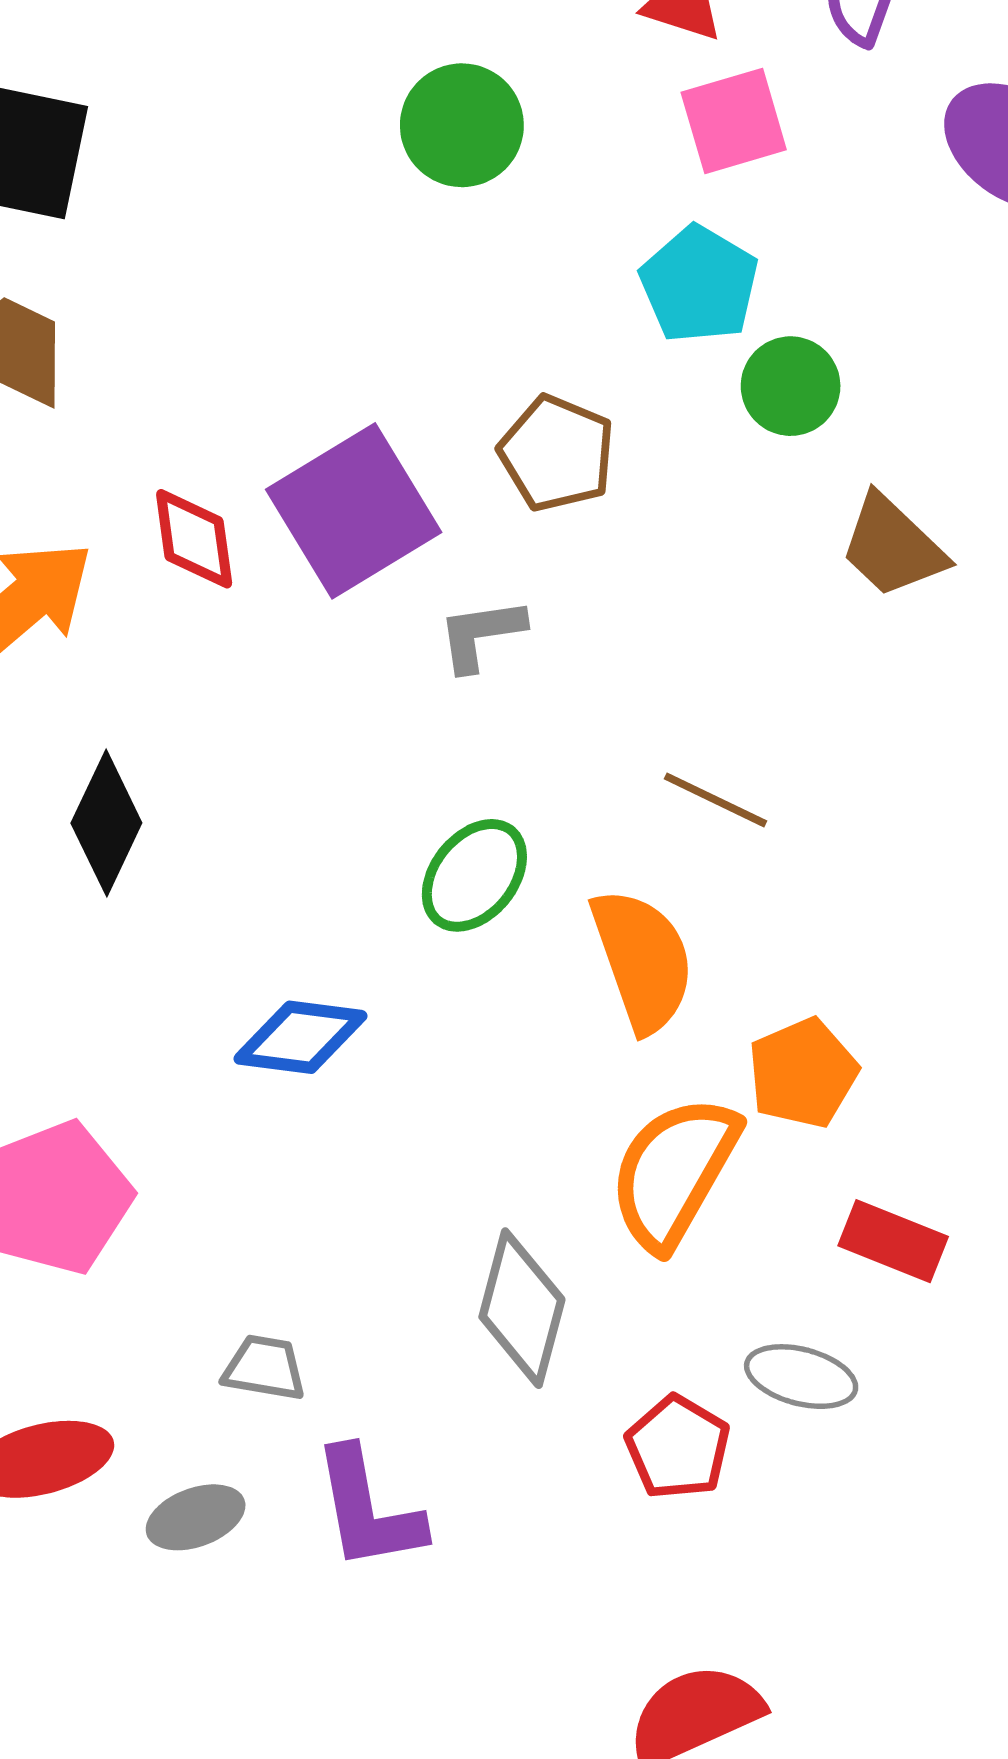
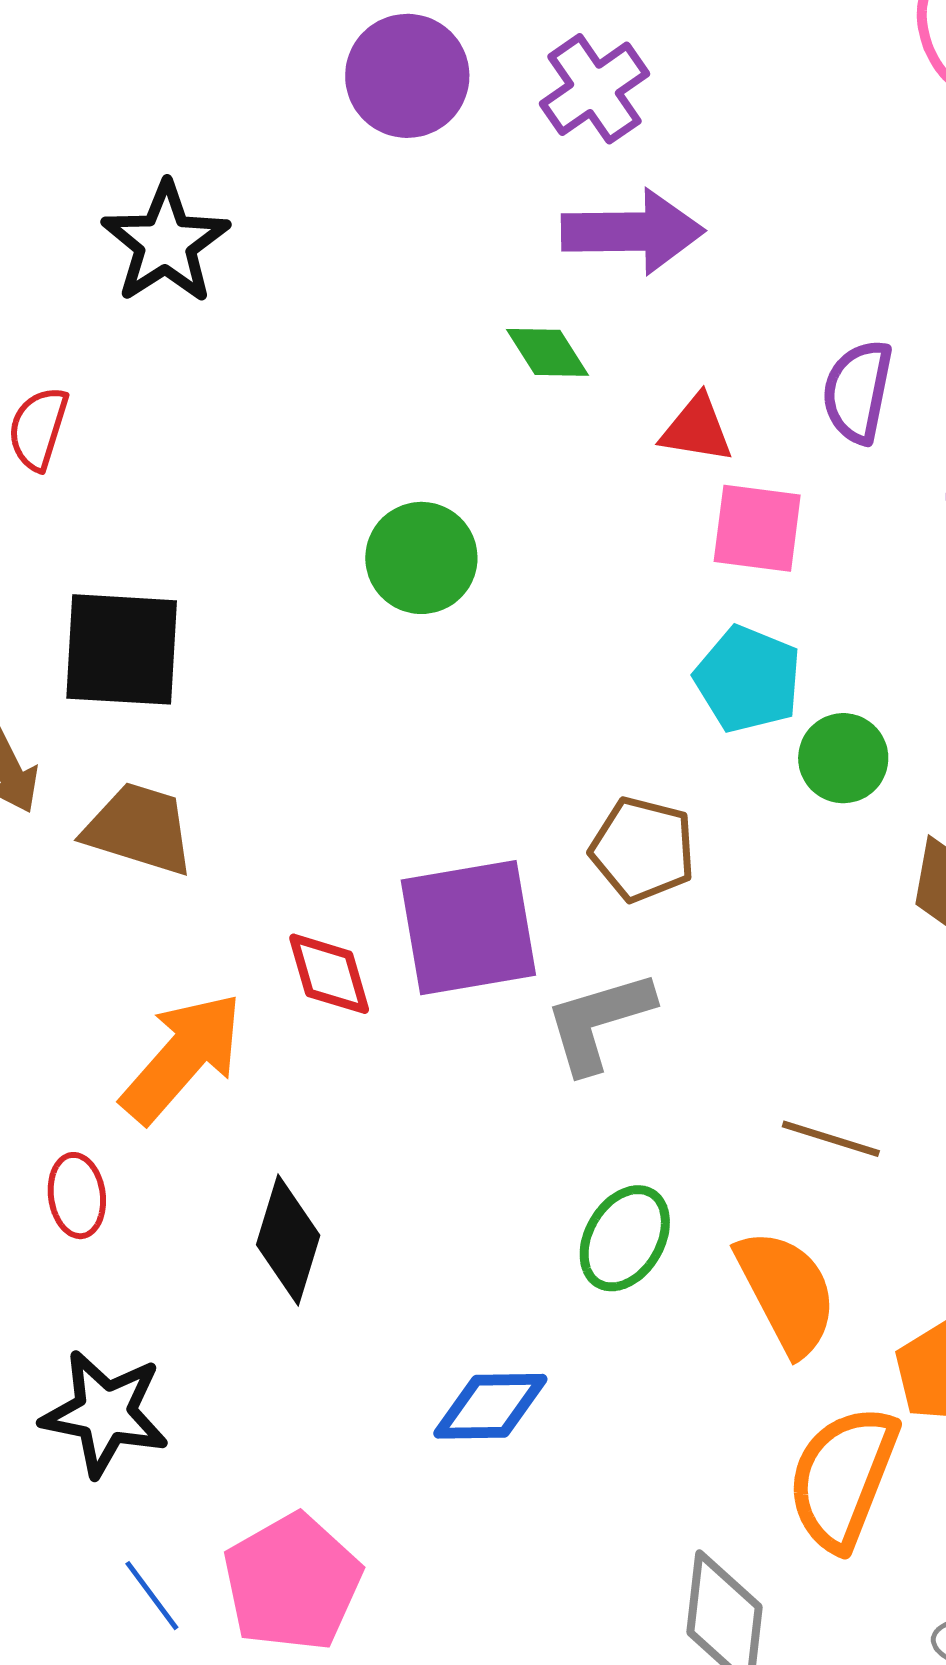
pink square: (734, 121) -> (757, 528), turned 32
green circle: (462, 125) -> (421, 558), moved
purple square: (354, 511) -> (468, 928), turned 30
gray L-shape: (481, 634) -> (599, 1021), size x1.4

